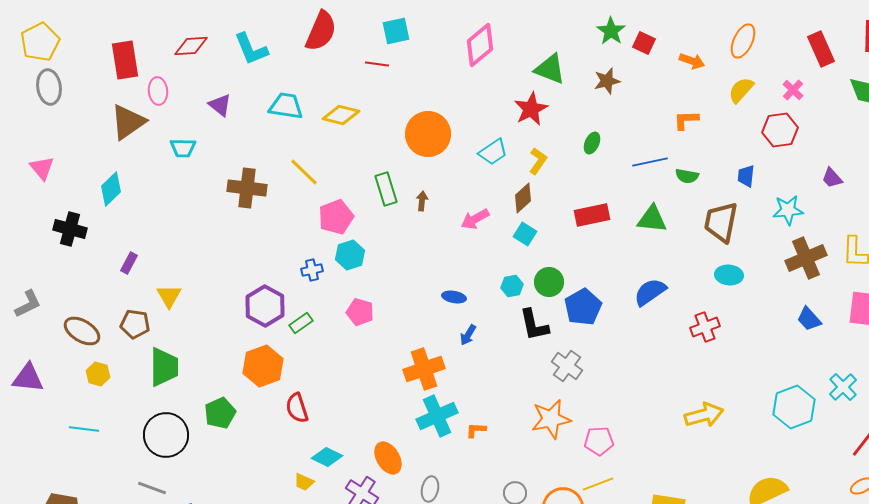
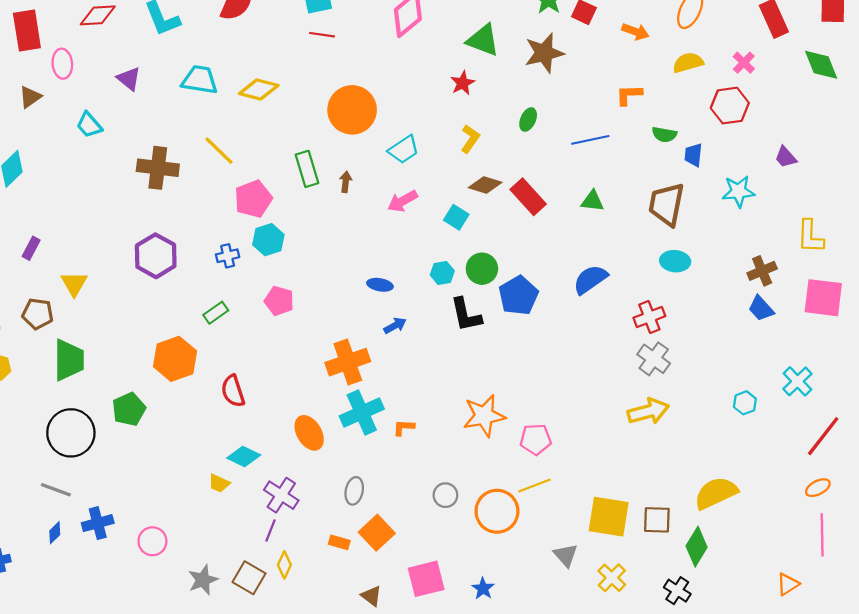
red line: (377, 64) -> (322, 35), moved
brown star: (607, 81) -> (544, 53), size x1.4
yellow semicircle: (741, 90) -> (688, 63), turned 32
red star: (531, 109) -> (463, 83), size x0.7
brown triangle: (128, 122) -> (30, 97), size x0.6
cyan trapezoid: (183, 148) -> (89, 125), turned 48
cyan trapezoid: (493, 152) -> (404, 150), moved
green semicircle: (687, 176) -> (664, 135), moved
brown diamond: (523, 198) -> (485, 185), moved, turned 60
red rectangle: (592, 215) -> (528, 197), turned 60
green triangle: (652, 219) -> (592, 201), size x0.7
brown cross: (806, 258) -> (762, 271), moved, size x0.7
purple hexagon: (265, 306) -> (156, 256), moved
blue arrow: (468, 335) -> (395, 326), turned -150
gray cross: (567, 366) -> (654, 359), moved
cyan hexagon: (794, 407) -> (745, 403), size x0.5
red semicircle: (297, 408) -> (233, 391), moved
orange ellipse: (388, 458) -> (309, 433), moved

